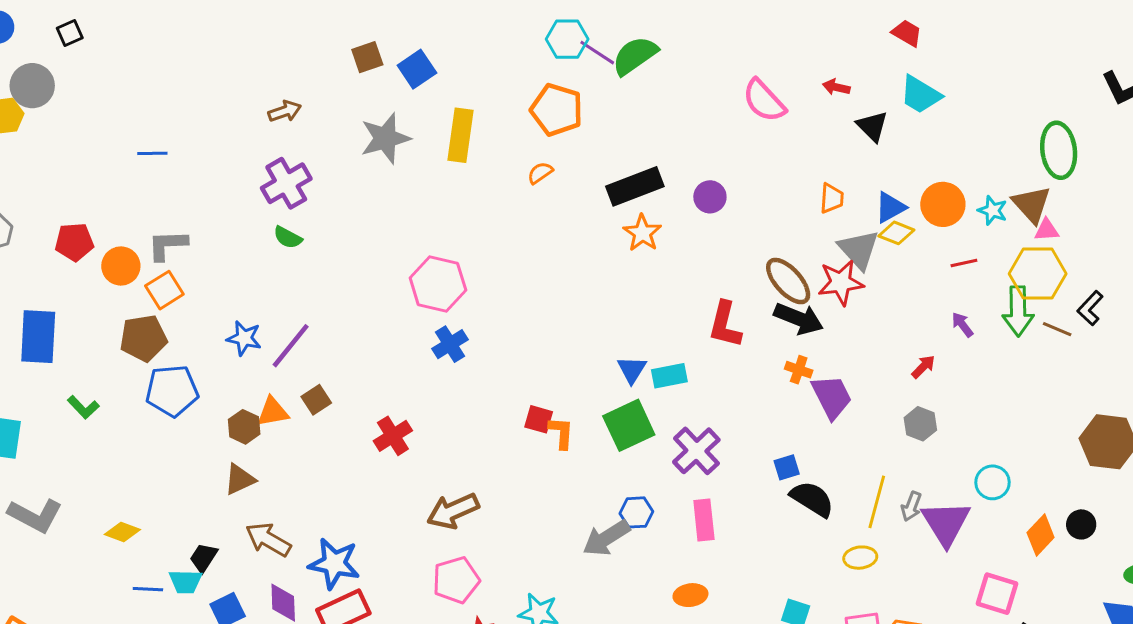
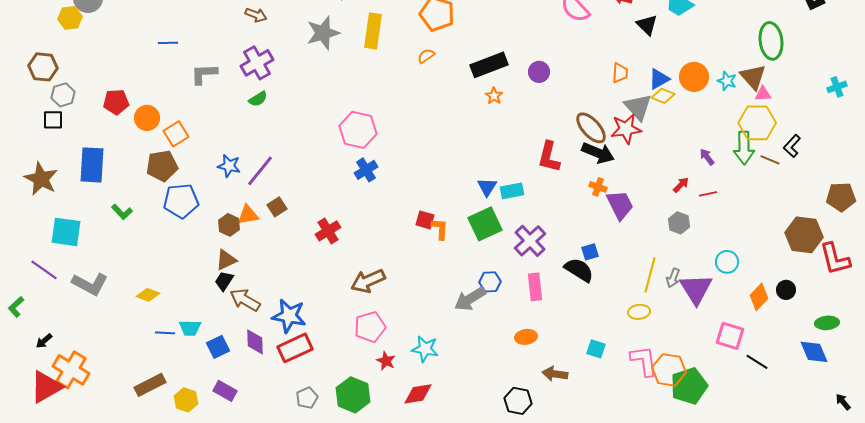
brown arrow: (285, 111) -> (256, 15), turned 40
orange star: (642, 233) -> (494, 96), size x0.7
green semicircle: (288, 237) -> (258, 99), turned -60
gray L-shape: (167, 245) -> (204, 74), moved
red line: (964, 263) -> (708, 194), moved
black semicircle: (812, 499) -> (579, 270), moved
black trapezoid: (204, 558) -> (224, 281), moved

